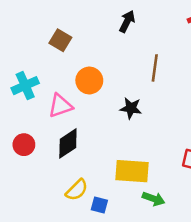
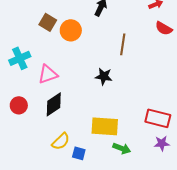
orange circle: (89, 80) -> (71, 30), moved

